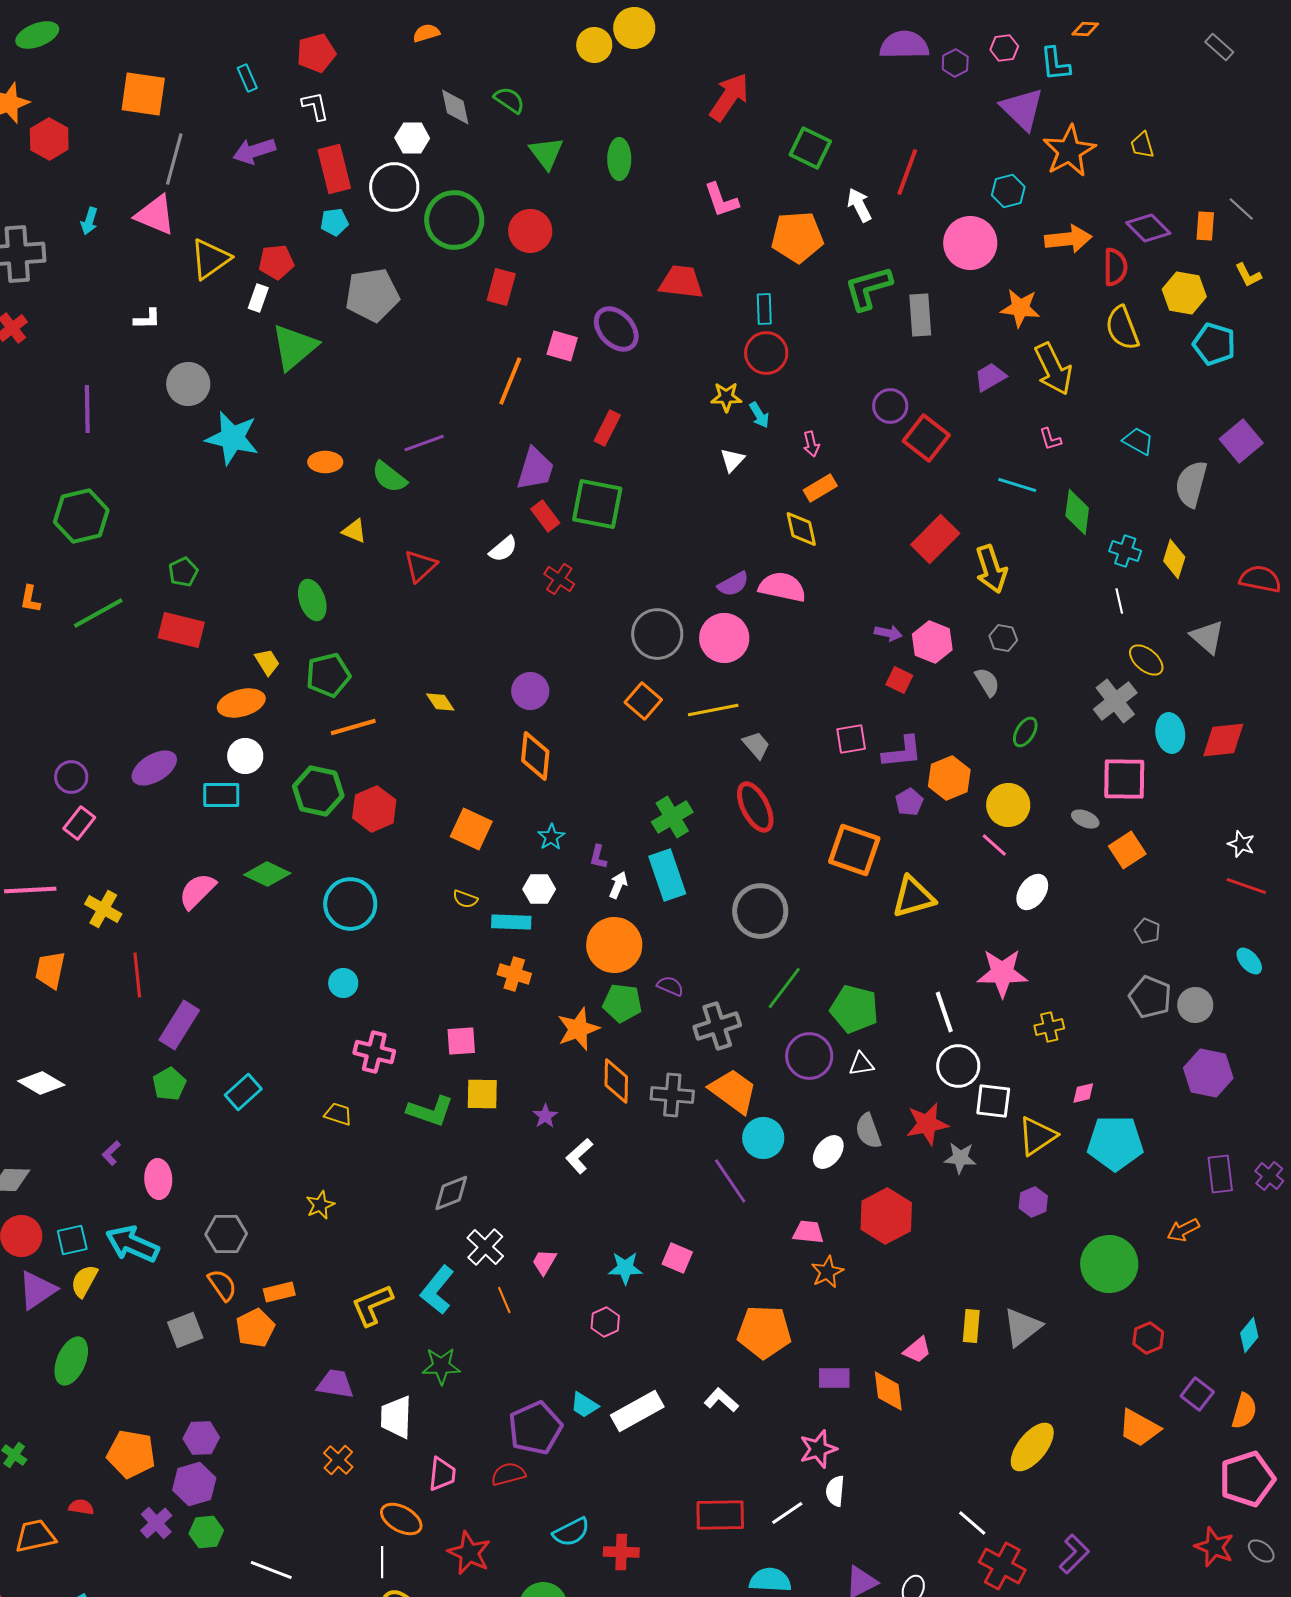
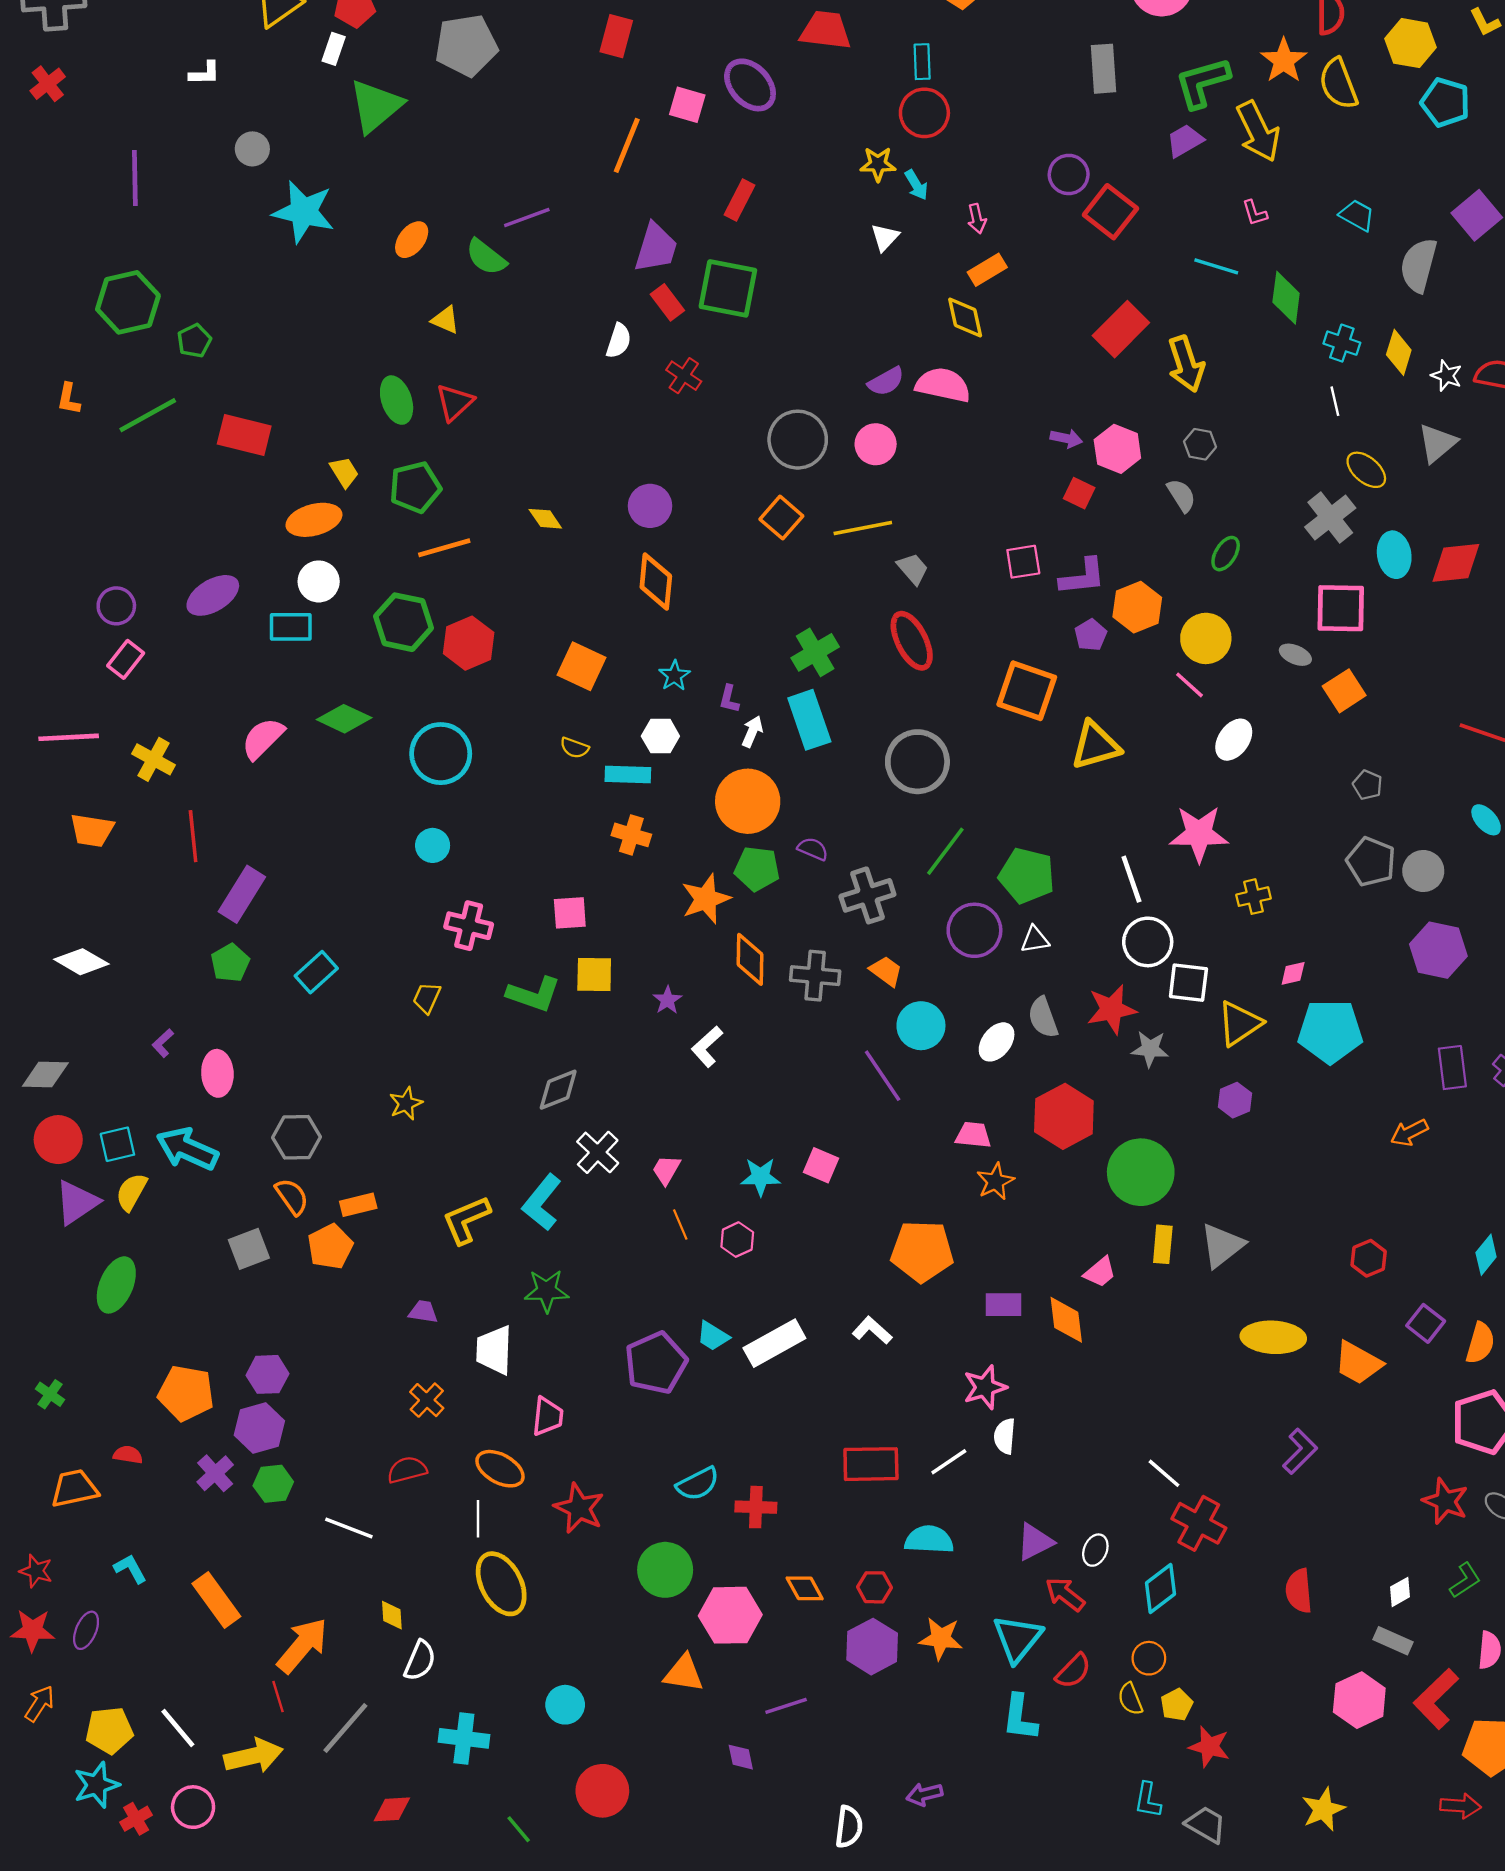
green L-shape: (868, 288) -> (1202, 83), moved
orange star: (1020, 308) -> (1284, 61), moved, turned 30
gray circle: (188, 384) -> (252, 149), size x0.7
orange ellipse: (325, 462) -> (412, 240), turned -52
white semicircle: (503, 549) -> (619, 341), turned -32
red triangle: (420, 566) -> (455, 402), moved
green pentagon: (183, 572) -> (194, 341), moved
gray triangle: (1207, 637) -> (1437, 443), turned 39
pink circle: (724, 638) -> (876, 444), size x0.7
white star: (1241, 844) -> (1447, 376), moved
orange trapezoid: (50, 970) -> (92, 830), turned -93
orange trapezoid: (733, 1091) -> (886, 971), size x0.6
yellow trapezoid: (338, 1114) -> (427, 998), turned -84
green circle: (1109, 1264) -> (1141, 1172), moved
orange line: (504, 1300) -> (680, 1224), moved
purple trapezoid: (335, 1384) -> (423, 1312), size x0.7
yellow ellipse: (1032, 1447) -> (1273, 1337), moved, turned 54
red semicircle: (508, 1474) -> (407, 1470), moved
purple L-shape: (1074, 1554) -> (1300, 1451), moved

